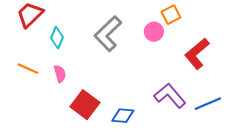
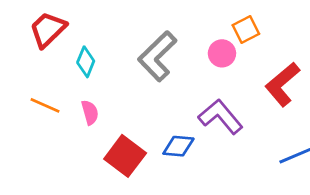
purple L-shape: (170, 96) -> (221, 117), moved
blue diamond: (123, 116) -> (178, 146), moved

